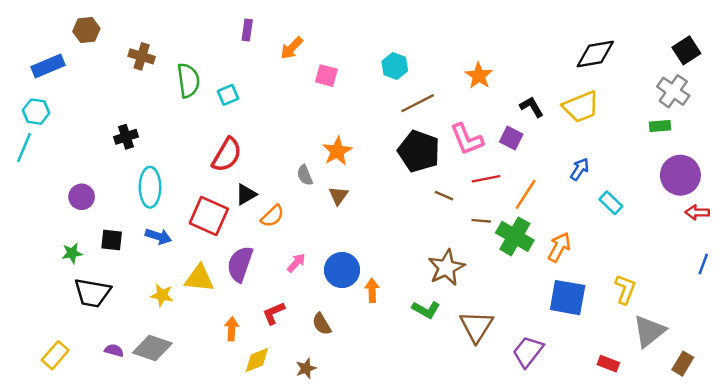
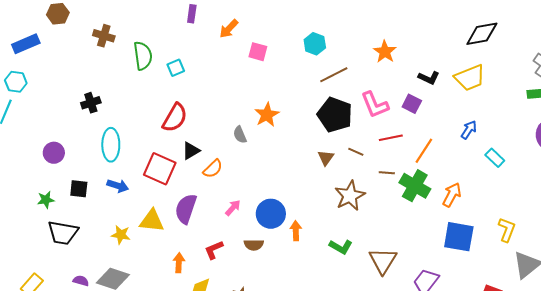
black L-shape: (532, 107) -> (429, 78), turned 145
brown triangle: (338, 196) -> (326, 158), moved
brown star: (446, 268) -> (350, 196), moved
brown semicircle: (322, 324) -> (254, 245), moved, turned -60

